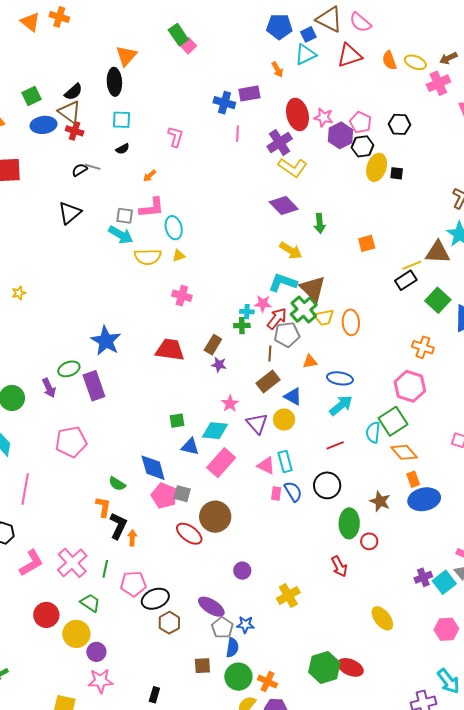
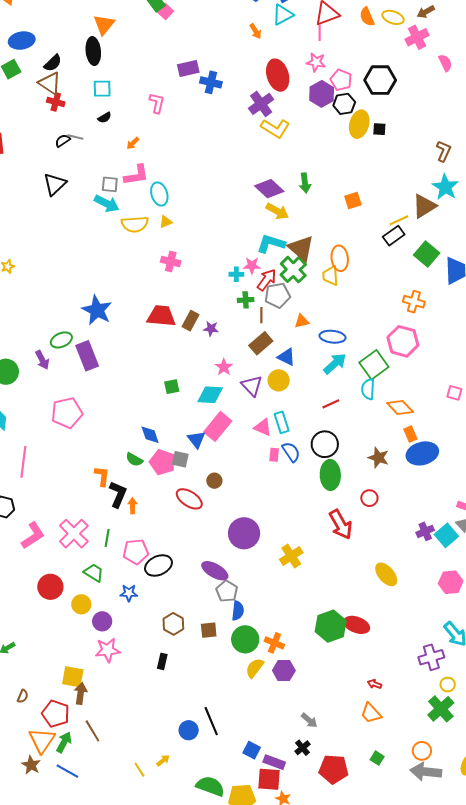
purple rectangle: (249, 94) -> (188, 68), moved
blue cross: (224, 103) -> (211, 82), moved
pink star: (323, 117) -> (316, 62), moved
black hexagon: (399, 124) -> (380, 80), size x1.4
blue ellipse: (43, 125) -> (22, 41), moved
pink line: (238, 134) -> (320, 33), moved
purple diamond: (284, 206) -> (269, 189), moved
brown triangle: (438, 252) -> (424, 206), turned -32
yellow trapezoid: (324, 317) -> (331, 276), moved, turned 100
orange ellipse: (351, 322) -> (340, 258), moved
green cross: (242, 326) -> (246, 300), moved
brown rectangle: (213, 345) -> (191, 321), moved
green square: (393, 421) -> (374, 365), moved
blue triangle: (190, 447) -> (196, 439), moved, turned 42
blue diamond: (153, 468) -> (150, 435), size x0.7
green semicircle: (117, 484) -> (134, 460), moved
brown circle: (215, 517) -> (214, 481), size x0.5
green ellipse: (349, 523) -> (330, 475), moved
red arrow: (339, 566) -> (341, 525), size x1.4
purple circle: (242, 571) -> (244, 533), size x1.8
brown hexagon: (169, 623) -> (173, 624), moved
blue star: (245, 625) -> (129, 593), moved
yellow circle: (76, 634) -> (81, 604), size x0.7

